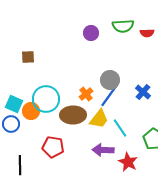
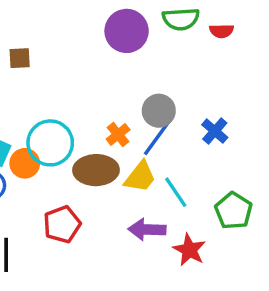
purple circle: (91, 33) -> (127, 31), size x1.6
brown square: (28, 57) -> (20, 58), moved
red pentagon: (53, 147) -> (62, 224), turned -30

